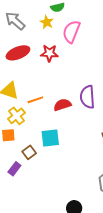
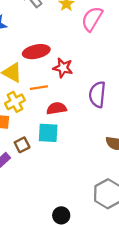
red ellipse: (18, 53) -> (36, 52), moved
red star: (49, 53) -> (63, 68), moved
red semicircle: (62, 105) -> (57, 108), moved

